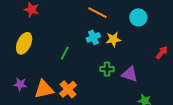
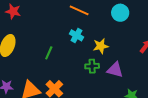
cyan cross: (93, 37) -> (77, 35), turned -32
yellow star: (113, 39) -> (101, 46), moved

